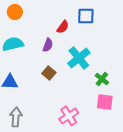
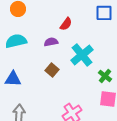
blue square: (86, 16) -> (104, 13), moved
purple semicircle: (48, 45) -> (51, 42), turned -120

